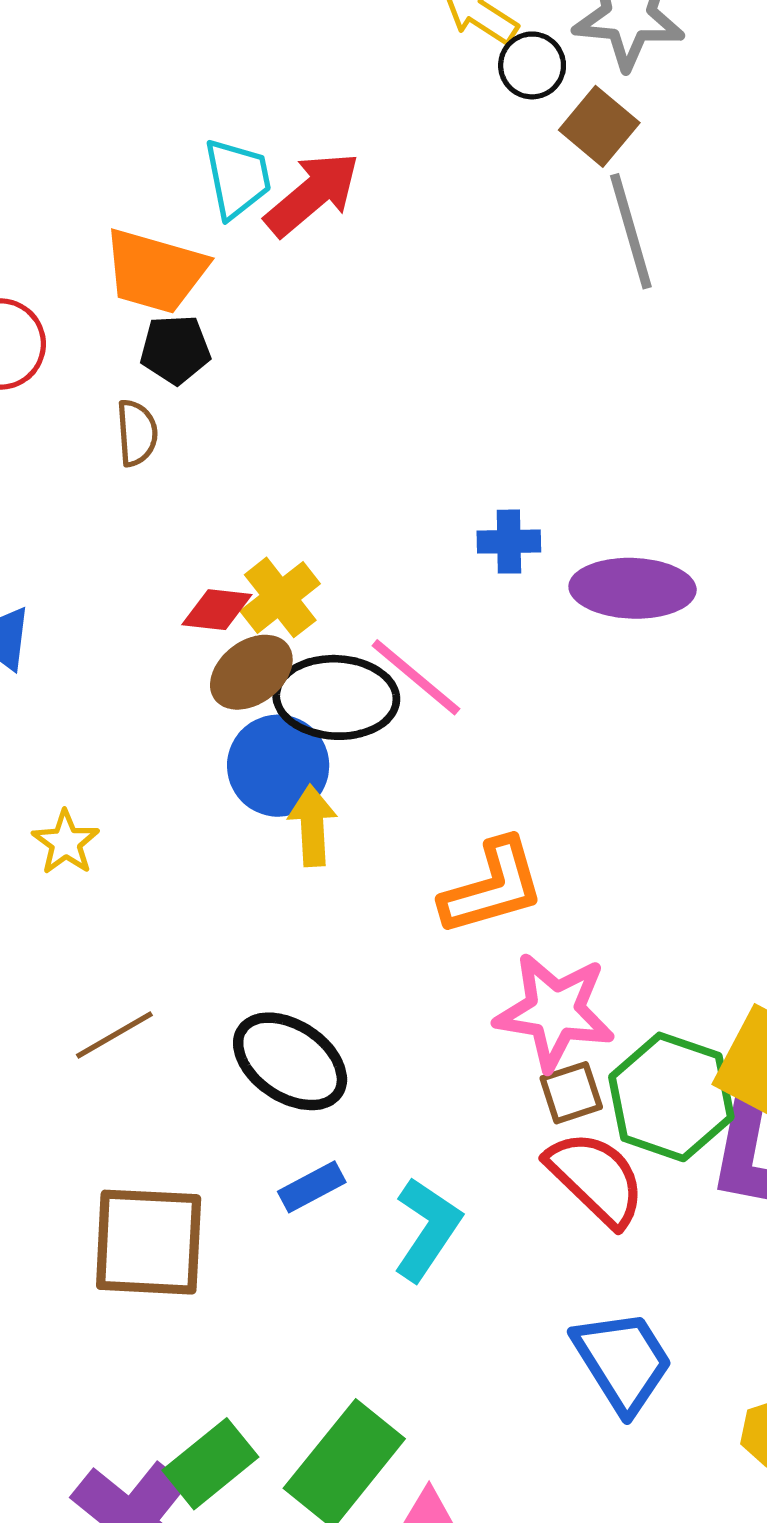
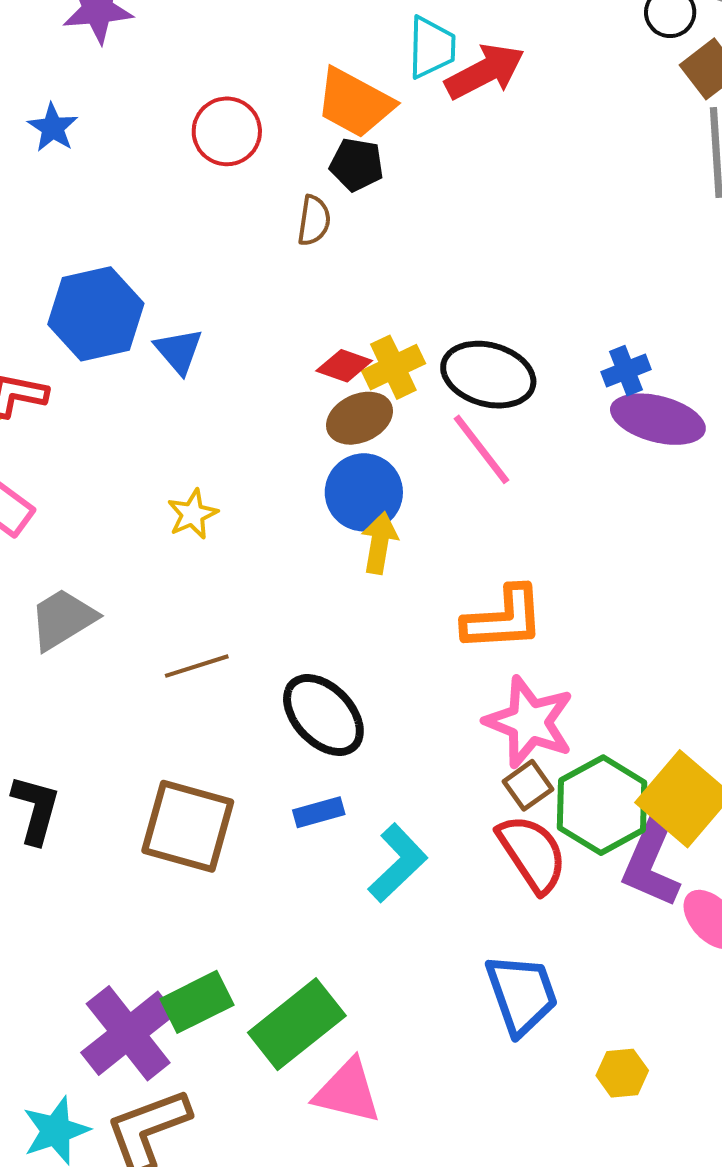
blue cross: (509, 542) -> (626, 371), moved, turned -33
black ellipse: (336, 697) -> (488, 375), moved
brown square: (571, 1093) -> (528, 785), turned -30

